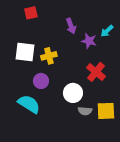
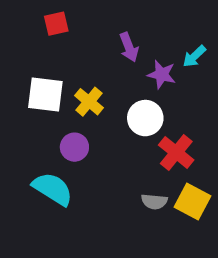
yellow cross: (49, 56) -> (89, 102), turned -35
red cross: (96, 72) -> (176, 153), moved
white circle: (73, 93) -> (145, 118), moved
yellow square: (106, 111) -> (192, 202), turned 30

